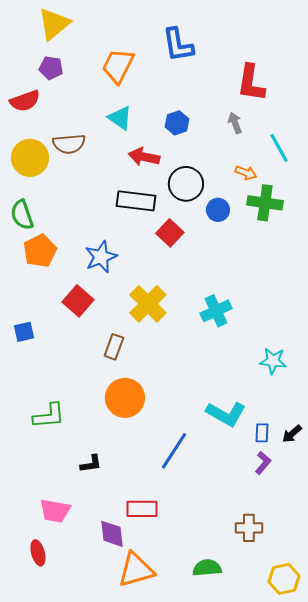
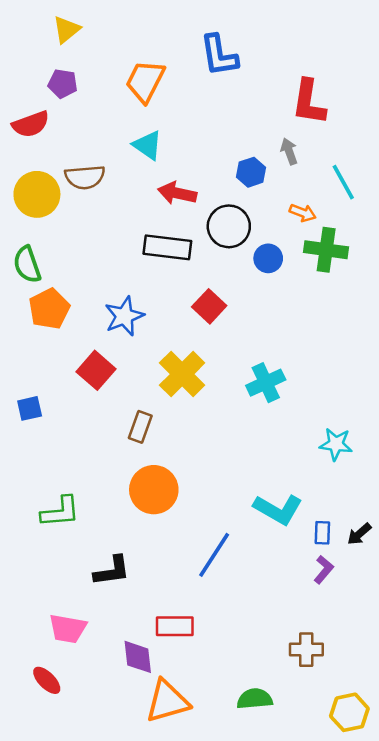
yellow triangle: (54, 24) -> (66, 30), size x0.7
blue hexagon: (177, 123) -> (251, 172), moved
red square: (170, 233) -> (209, 306), moved
black L-shape: (91, 464) -> (112, 571), size x1.4
red ellipse: (38, 553) -> (47, 680), turned -30

